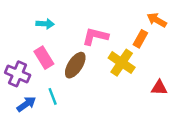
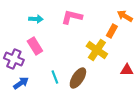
pink L-shape: (95, 36) -> (72, 17), moved
brown ellipse: (75, 65) -> (78, 78), moved
cyan line: (53, 96) -> (55, 77), moved

